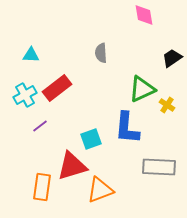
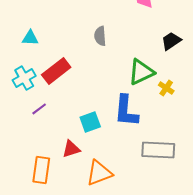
red triangle: (72, 166) -> (71, 149), size x0.6

